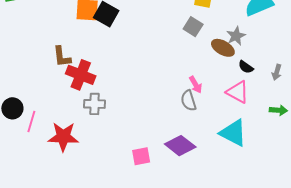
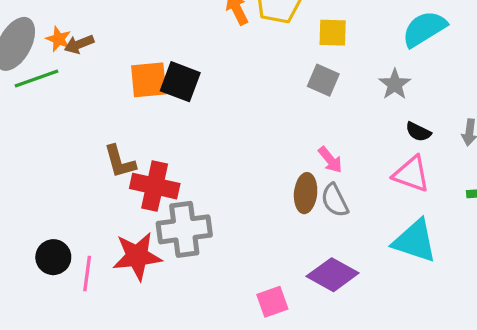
brown ellipse: (223, 48) -> (306, 193), moved, turned 75
pink arrow: (196, 85) -> (330, 160), moved
gray cross: (94, 104) -> (184, 229), size x1.5
red star: (63, 137) -> (137, 256), moved

